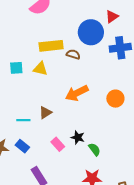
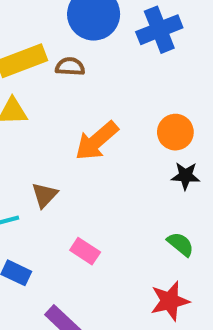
black star: (78, 137) -> (185, 176), moved
green semicircle: (94, 149) -> (180, 244), moved

